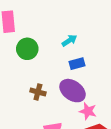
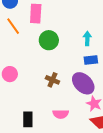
cyan arrow: (69, 40) -> (87, 38), turned -64

